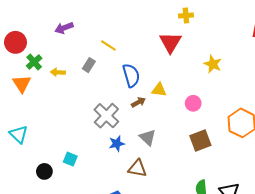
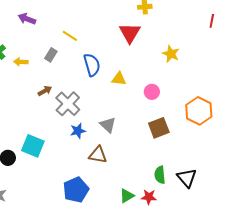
purple arrow: (64, 28) -> (27, 19), turned 42
brown arrow: (138, 102) -> (45, 91), moved
cyan square: (70, 159) -> (33, 146), size x1.6

